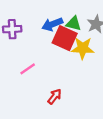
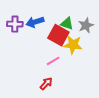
blue arrow: (52, 24) -> (35, 22), moved
pink line: (28, 69) -> (53, 61), moved

